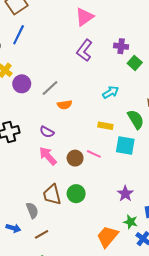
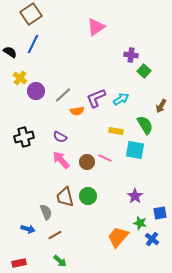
purple L-shape: (84, 50) -> (96, 98), moved, turned 30

